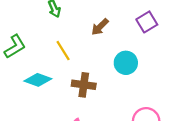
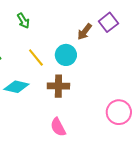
brown arrow: (100, 27) -> (85, 32), moved
cyan circle: (126, 63) -> (66, 55), moved

